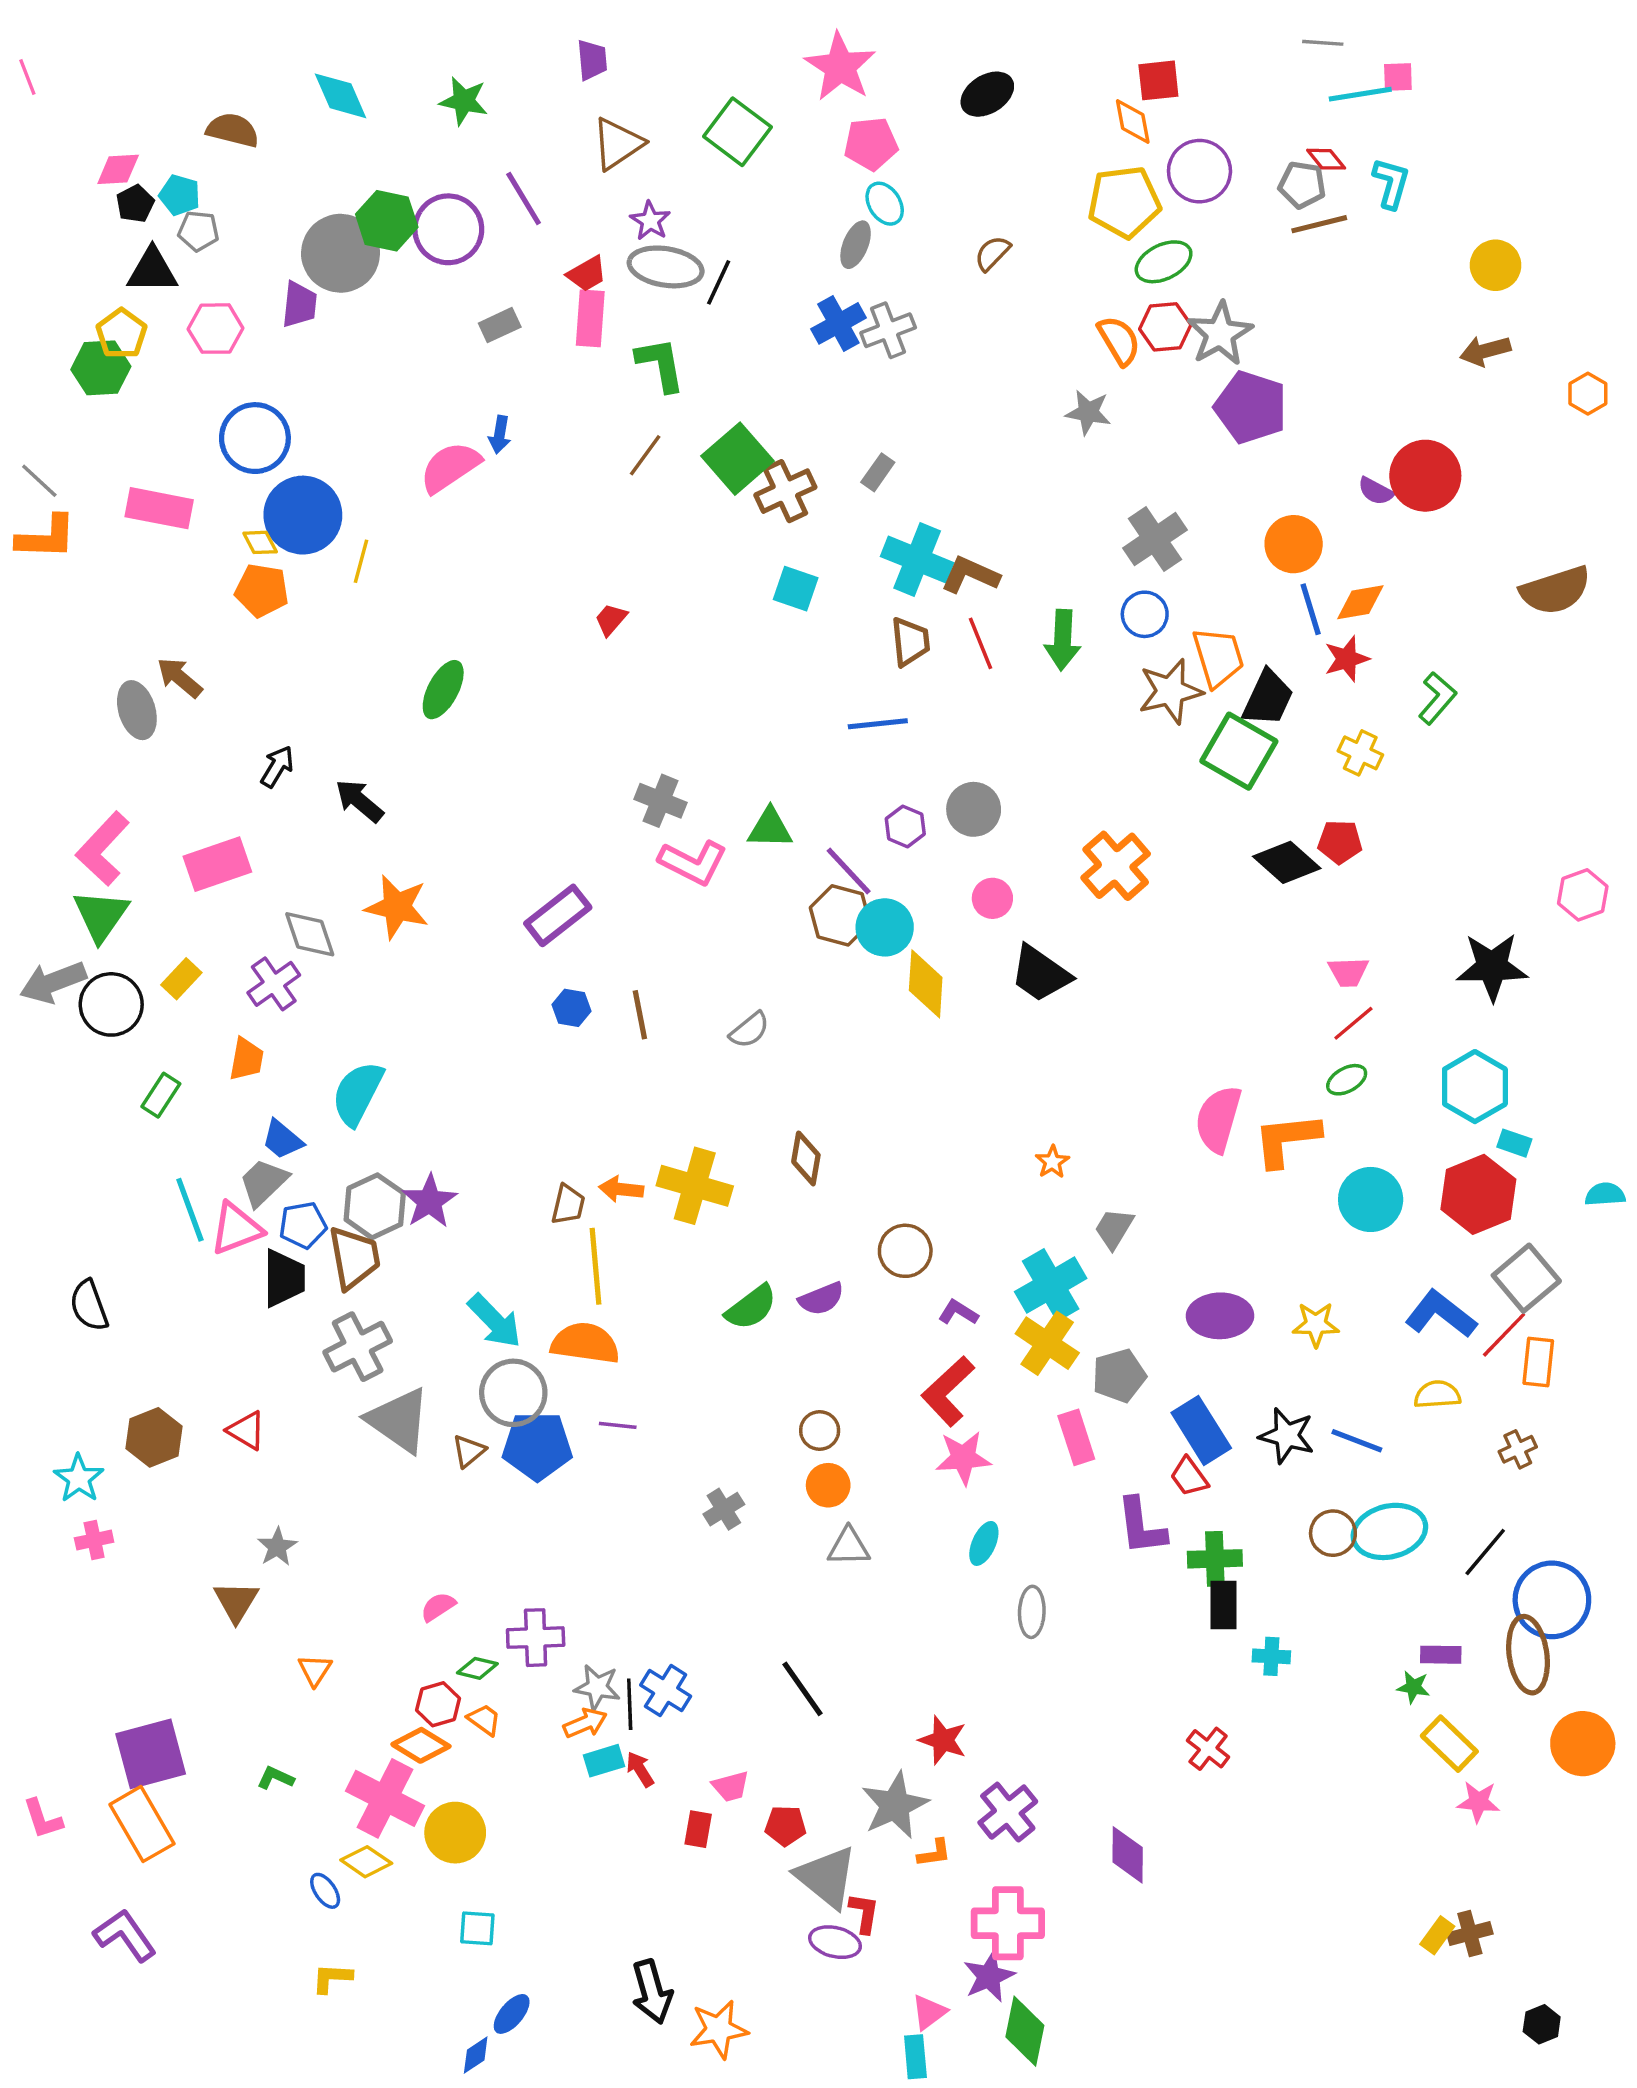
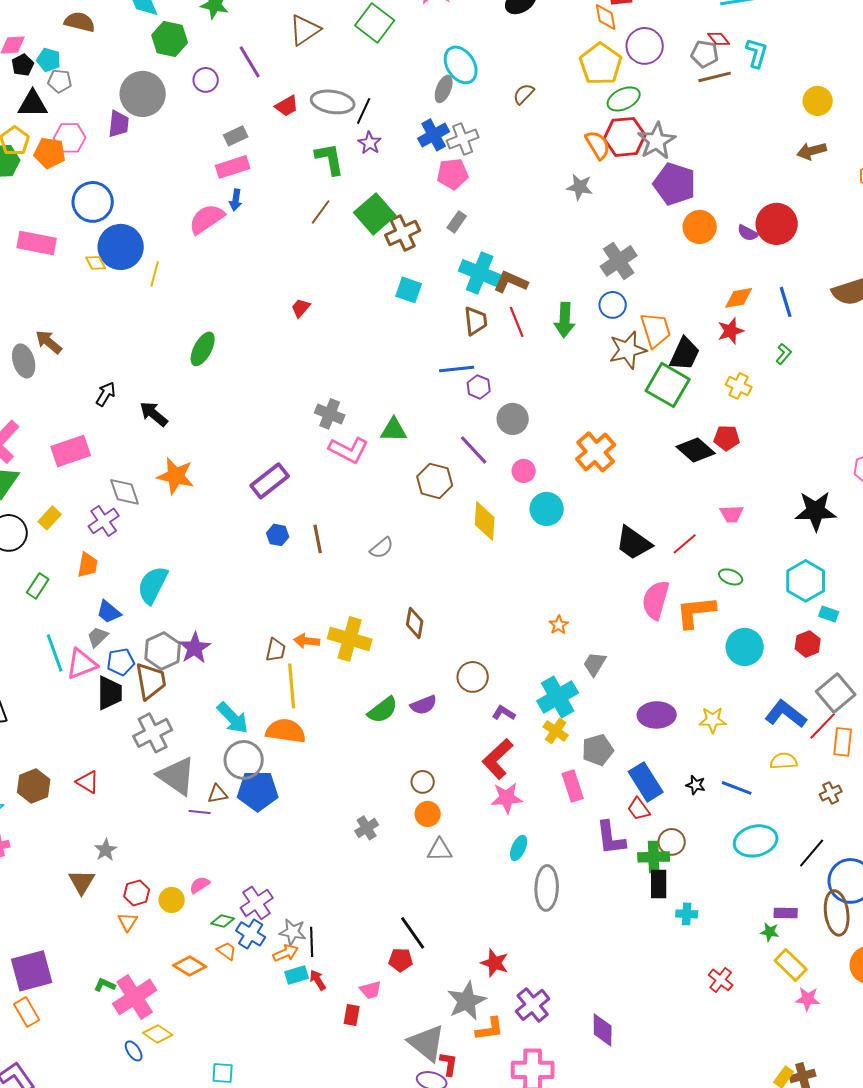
pink pentagon: (871, 144) -> (453, 174), moved
yellow pentagon: (1124, 202) -> (601, 64), turned -30
cyan ellipse: (885, 204) -> (461, 65), size x1.5
green hexagon: (387, 221) -> (170, 39), moved
purple star: (650, 221) -> (370, 143), moved
purple circle: (448, 229) -> (206, 80), size x0.6
pink rectangle: (590, 318) -> (233, 167), moved, turned 68
red hexagon: (1165, 327) -> (625, 137), size x1.4
orange circle: (1294, 544) -> (700, 227), moved
orange pentagon: (262, 590) -> (50, 153), moved
blue line: (1311, 609) -> (786, 302), moved
green L-shape: (1437, 698) -> (784, 354), size x0.7
purple hexagon: (905, 826) -> (479, 387), moved
purple line: (849, 871) -> (474, 450), moved
cyan circle: (885, 927) -> (547, 509), moved
black trapezoid: (1040, 974) -> (634, 543), moved
red line: (1353, 1023) -> (685, 544), moved
green ellipse: (1347, 1080) -> (731, 577), turned 50
gray trapezoid: (264, 1182) -> (98, 637), size x0.7
red hexagon: (1478, 1194) -> (808, 644), size x0.6
yellow cross: (1047, 1343) -> (556, 731), size x0.7
purple line: (618, 1425) -> (200, 812), moved
black star: (1287, 1436) -> (696, 785), size x0.6
brown triangle: (469, 1451) -> (218, 794), turned 30
brown circle: (1333, 1533) -> (672, 842), moved
gray ellipse: (1032, 1612) -> (547, 888), size x1.5
purple cross: (536, 1638) -> (257, 903), turned -32
blue cross: (666, 1691) -> (251, 934), moved
red hexagon: (438, 1704) -> (137, 893), moved
red cross: (1208, 1749) -> (721, 980), moved
pink cross: (385, 1798) -> (135, 997), moved, turned 30
orange rectangle: (142, 1824) -> (27, 1012), size x0.7
red pentagon: (785, 1826) -> (401, 960), moved
yellow circle: (455, 1833) -> (172, 900), moved, size x0.7
orange L-shape: (934, 1853) -> (490, 1029), size x1.4

